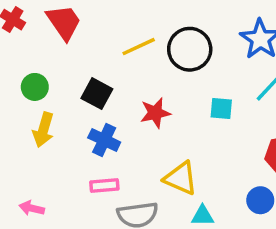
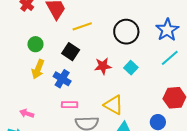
yellow line: (139, 47) -> (82, 26), moved
cyan square: (221, 109) -> (131, 68), moved, turned 32
blue cross: (104, 140) -> (62, 79), moved

